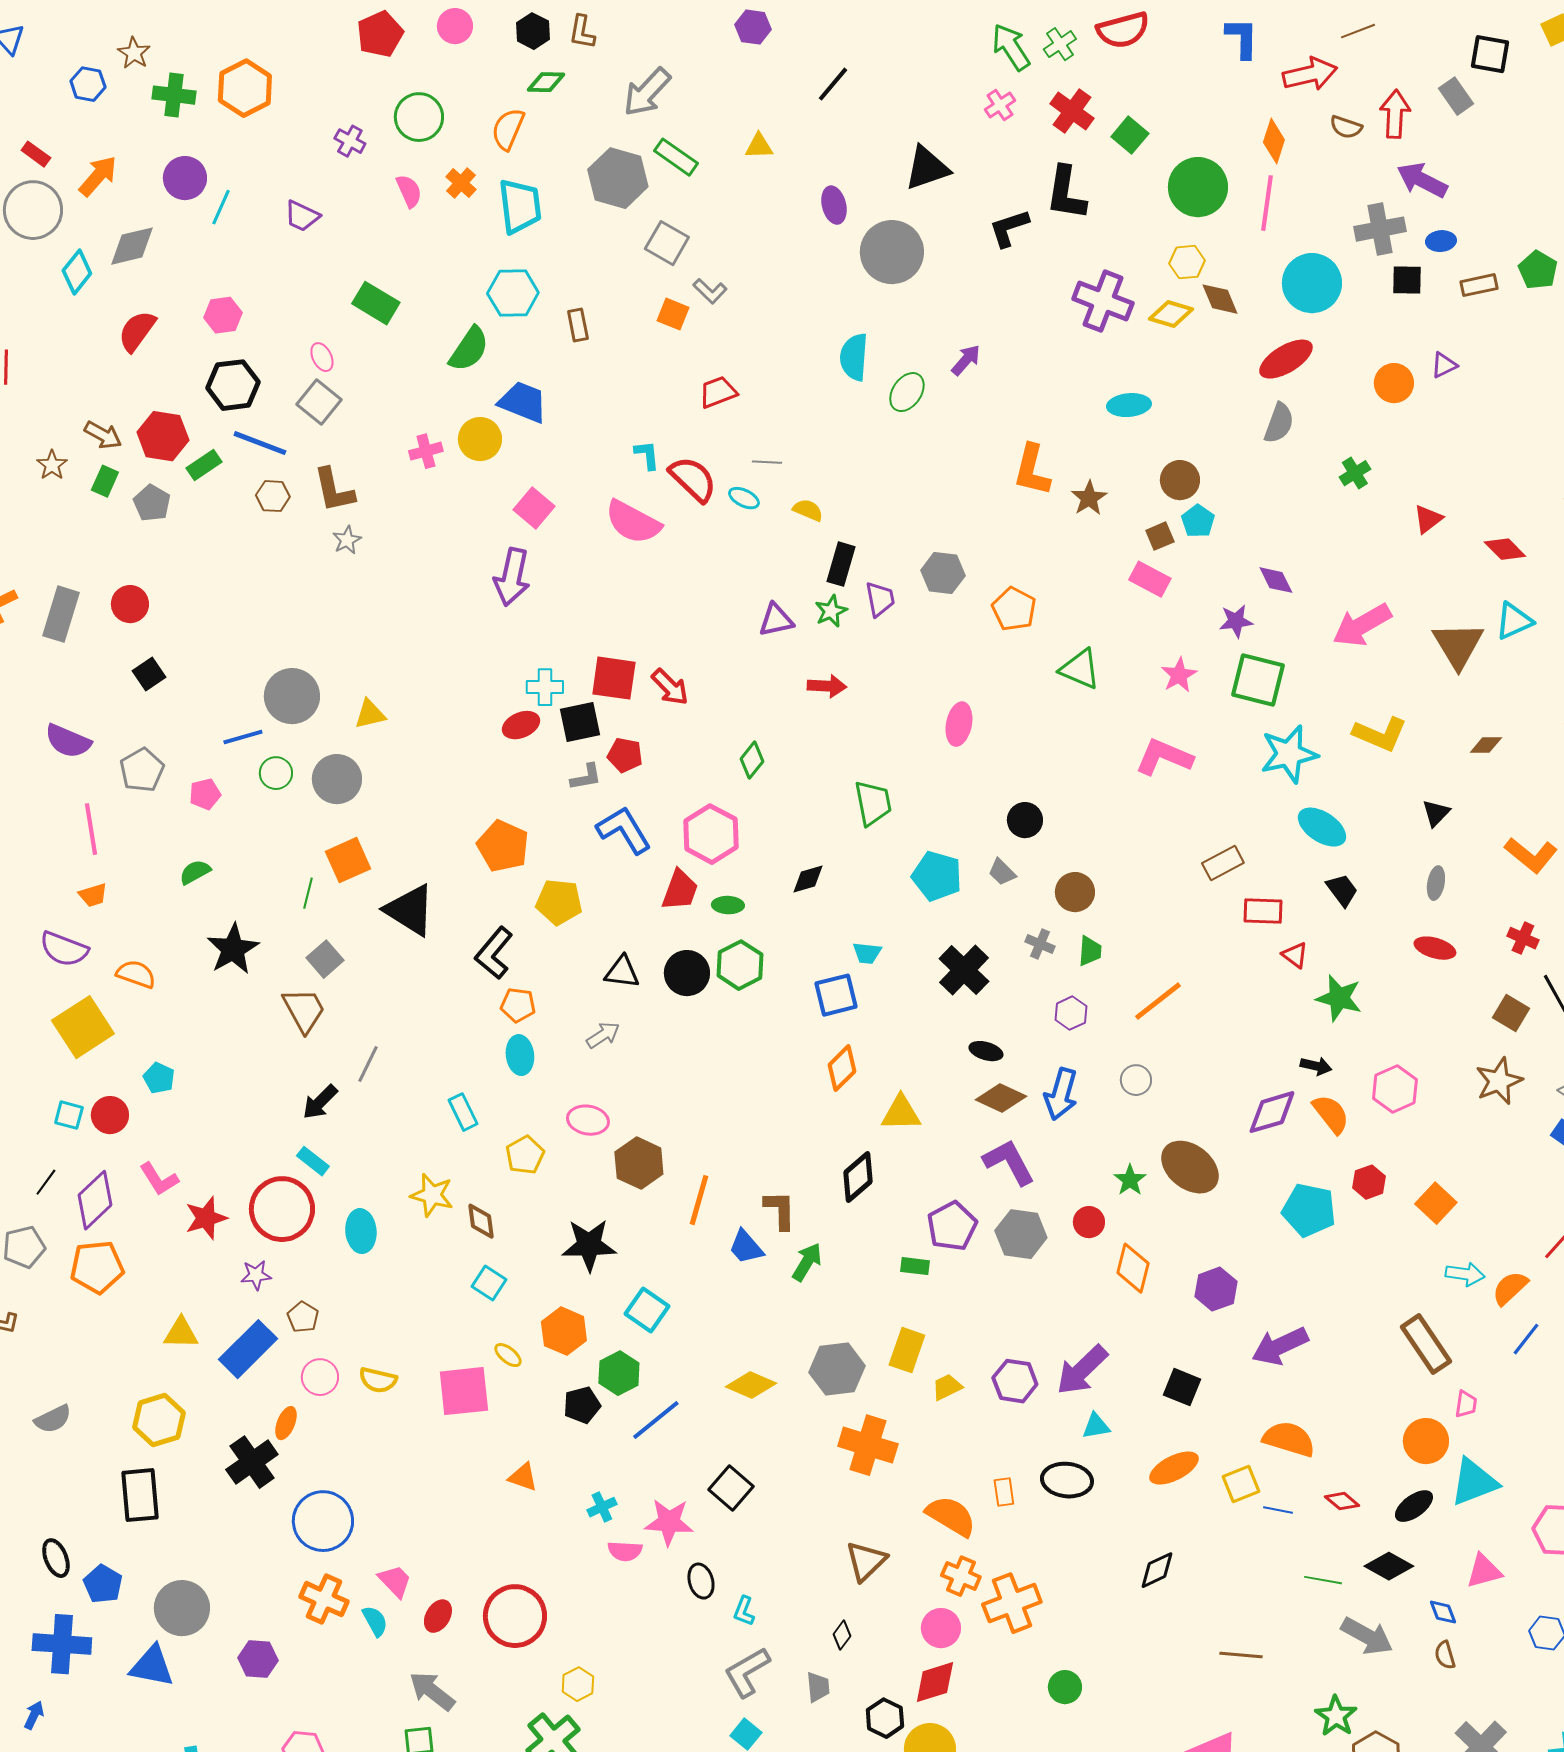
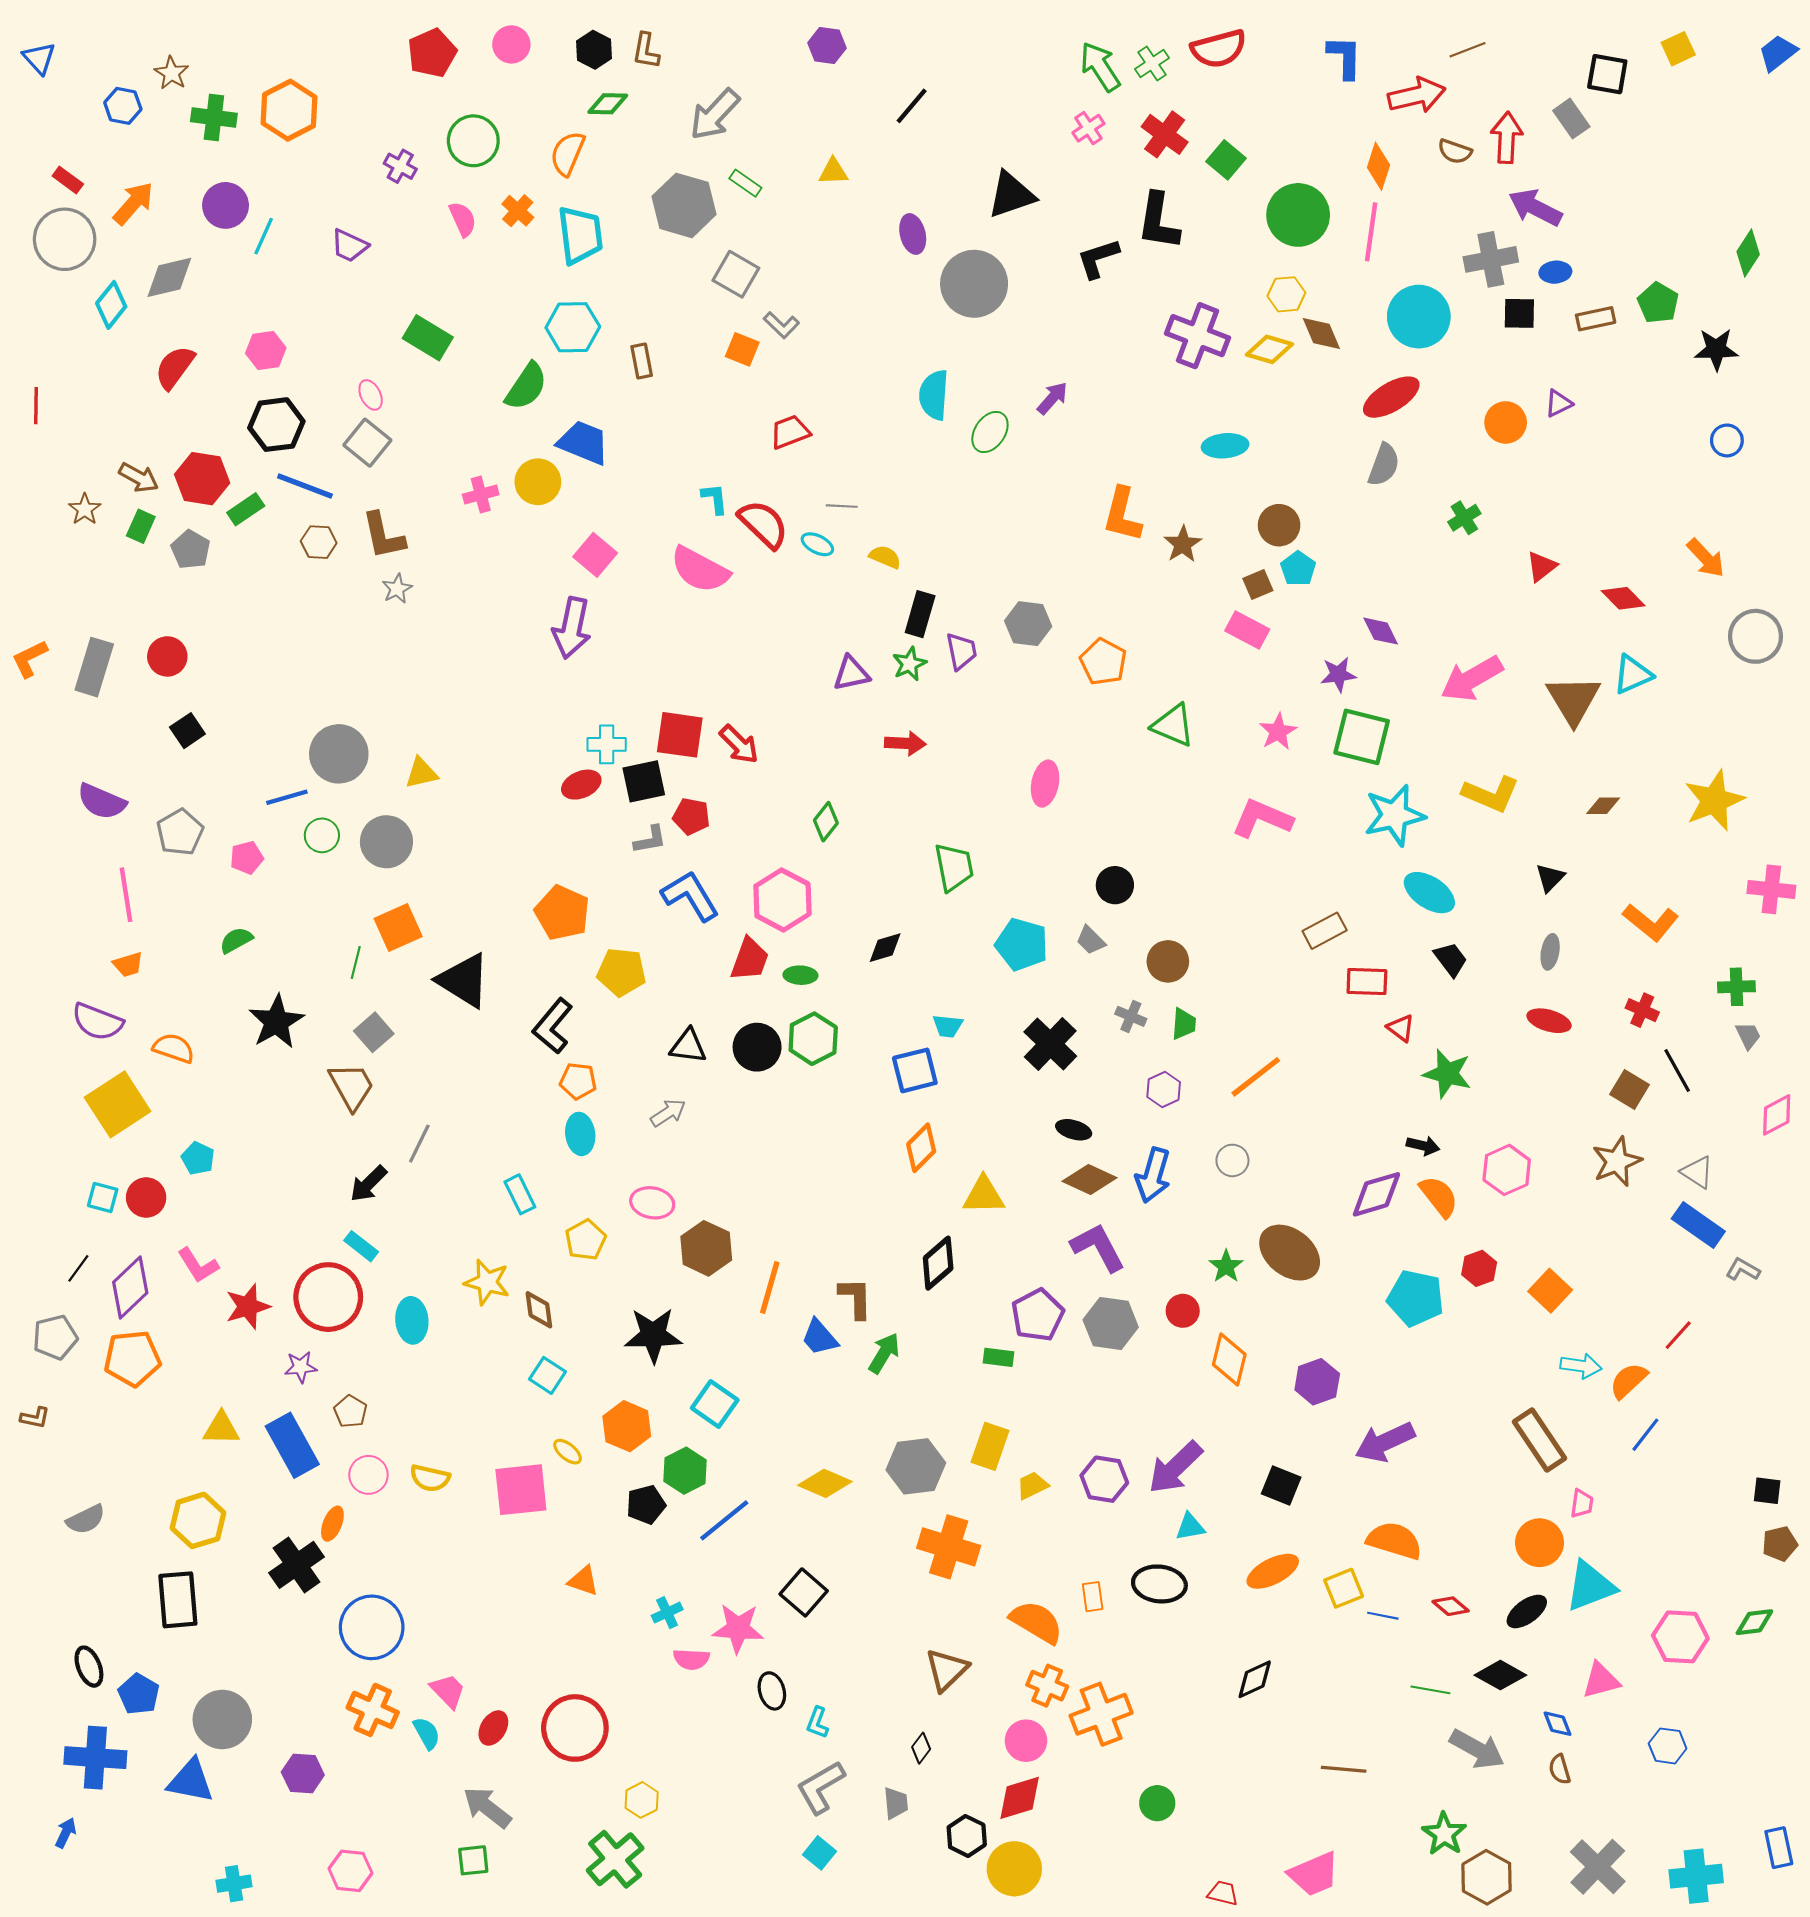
green rectangle: (676, 157) -> (745, 183), size x0.7
blue rectangle: (248, 1349) -> (292, 1445), turned -74

